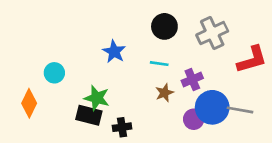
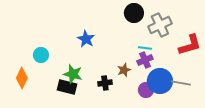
black circle: (164, 26) -> (134, 13), moved
cyan line: (159, 64) -> (145, 48), moved
black cross: (122, 127) -> (105, 83), moved

